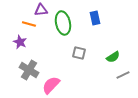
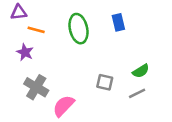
purple triangle: (41, 10) -> (19, 12), moved
gray square: (79, 53) -> (105, 82), moved
gray line: (123, 75) -> (137, 93), moved

